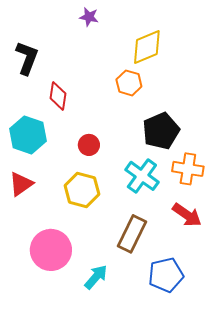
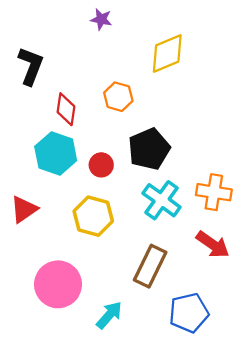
orange hexagon: (129, 83) -> (118, 97), moved
black pentagon: (161, 131) -> (149, 149), moved
cyan hexagon: (28, 135) -> (56, 154), moved

